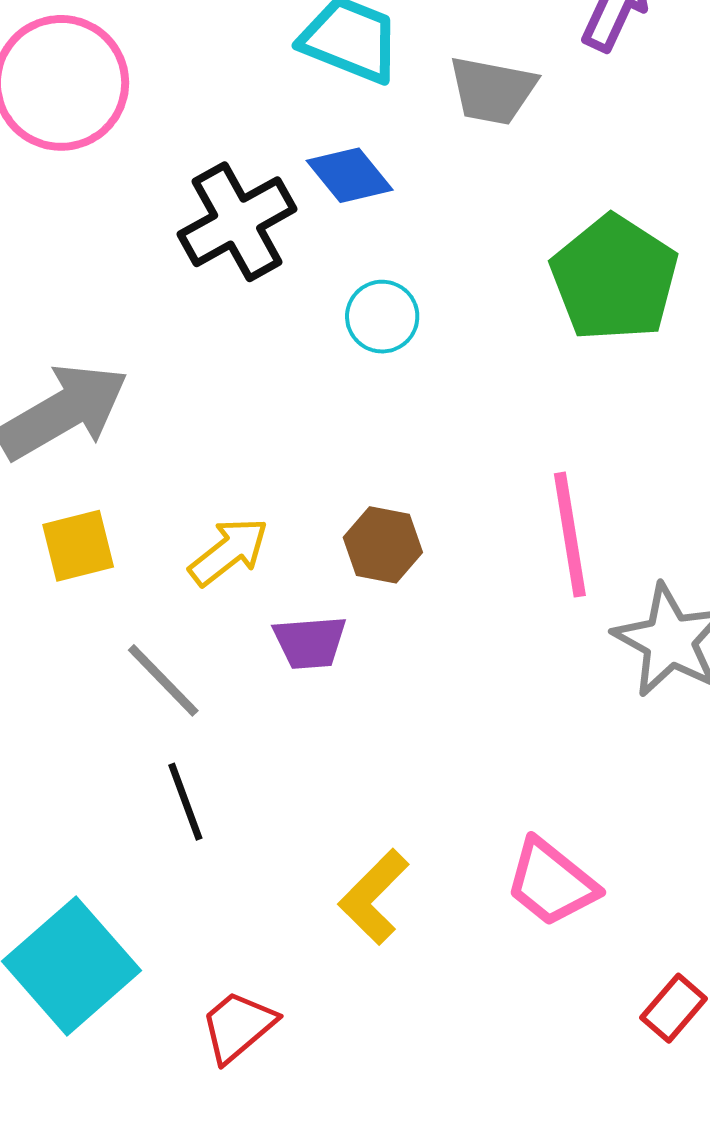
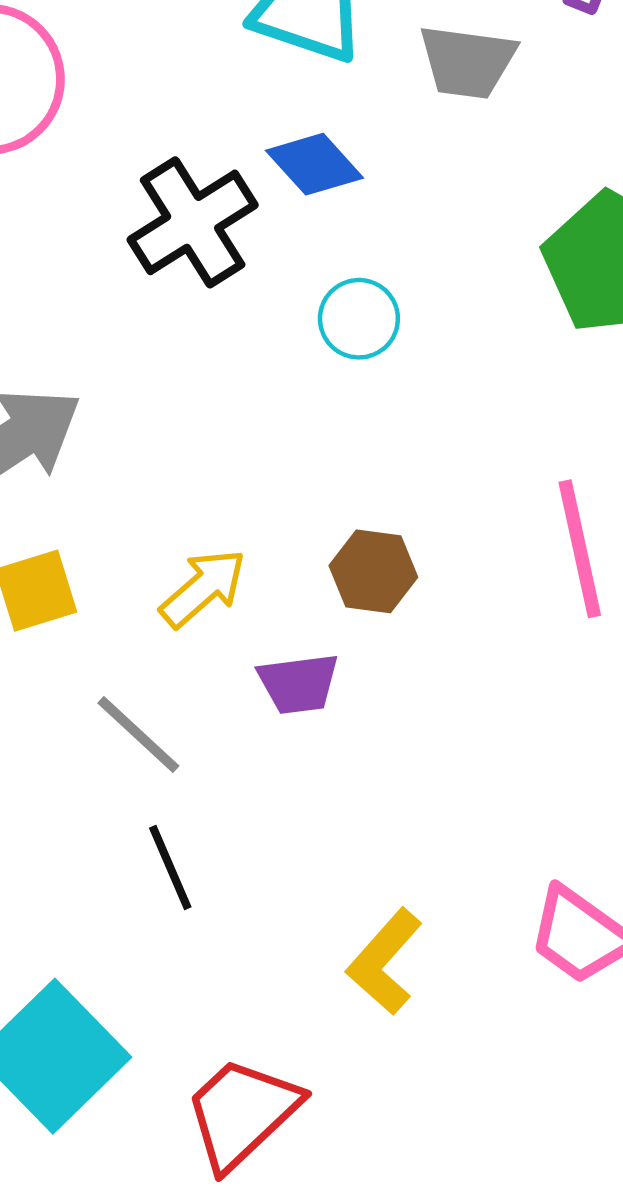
red trapezoid: (238, 1026) -> (242, 1113), size x1.4

